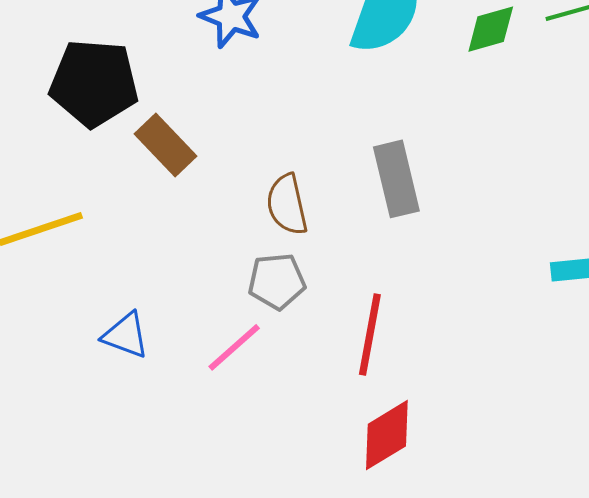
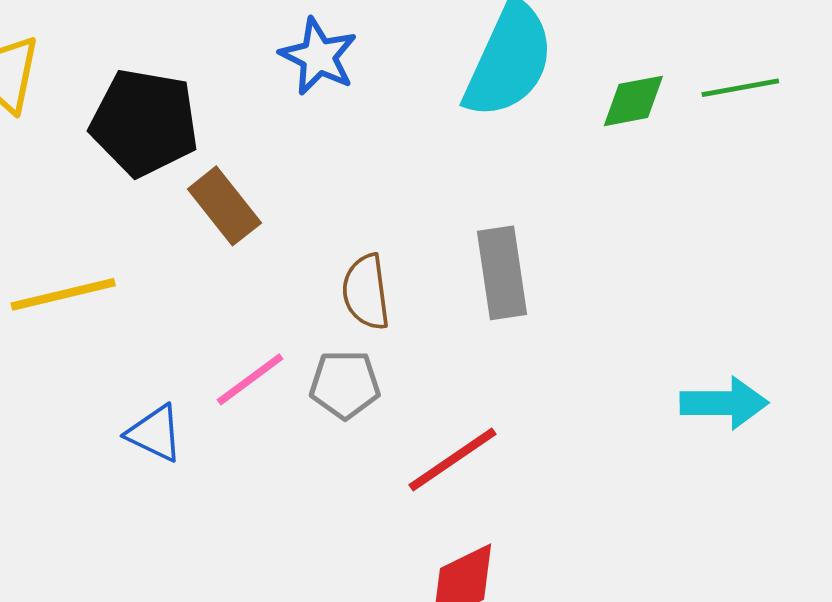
red line: (370, 335) -> (452, 459), turned 40
pink line: (234, 347) -> (250, 379), moved

